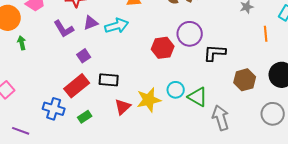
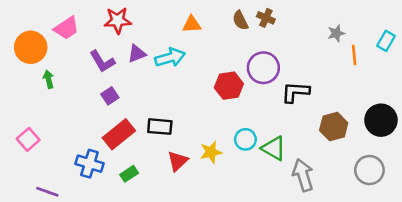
orange line: (266, 34) -> (354, 55), moved
purple square: (84, 56) -> (110, 96), moved
yellow star: (149, 100) -> (211, 152), size x0.7

